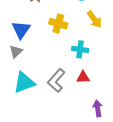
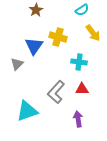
blue triangle: (21, 30) -> (34, 46), moved
cyan triangle: (24, 83) -> (27, 111), moved
purple arrow: (98, 108) -> (78, 119), moved

